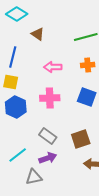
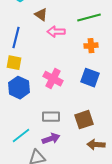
pink arrow: (53, 67) -> (56, 32), moved
pink cross: (50, 98) -> (53, 79), turned 30
gray rectangle: (48, 136) -> (51, 117), turned -36

